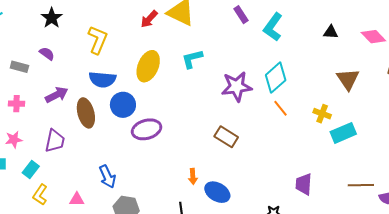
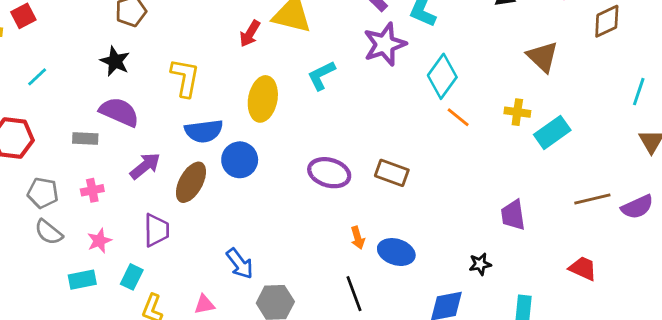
purple semicircle: (47, 54) -> (119, 112), size x1.8
purple star: (236, 87) -> (385, 44), moved
brown ellipse: (86, 113) -> (191, 182), turned 56
purple ellipse: (147, 129) -> (329, 173), moved, turned 44

